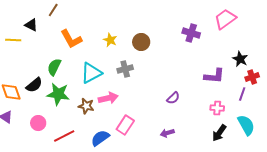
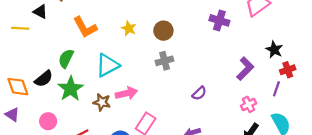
gray cross: (125, 69) -> (165, 61), moved
purple L-shape: (214, 76) -> (245, 69), turned -50
green star: (58, 94) -> (71, 89), turned 30
pink cross: (217, 108) -> (249, 104), turned -32

